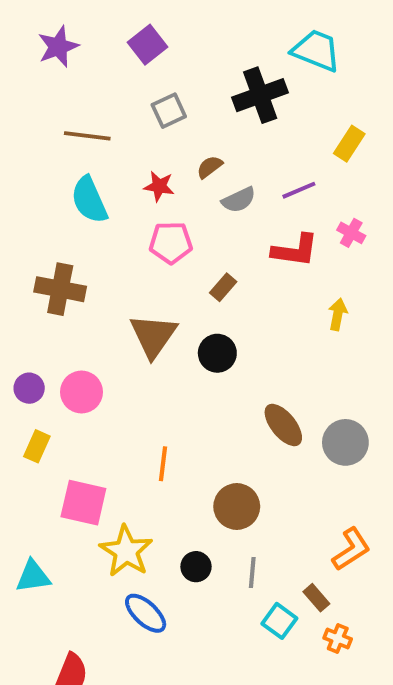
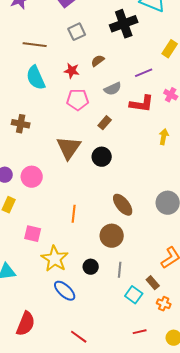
gray semicircle: (239, 200) -> (113, 89), moved
brown cross: (60, 289) -> (21, 124), size x0.7
brown ellipse: (283, 425) -> (123, 205), moved
pink square: (83, 503) -> (33, 234), size x0.7

